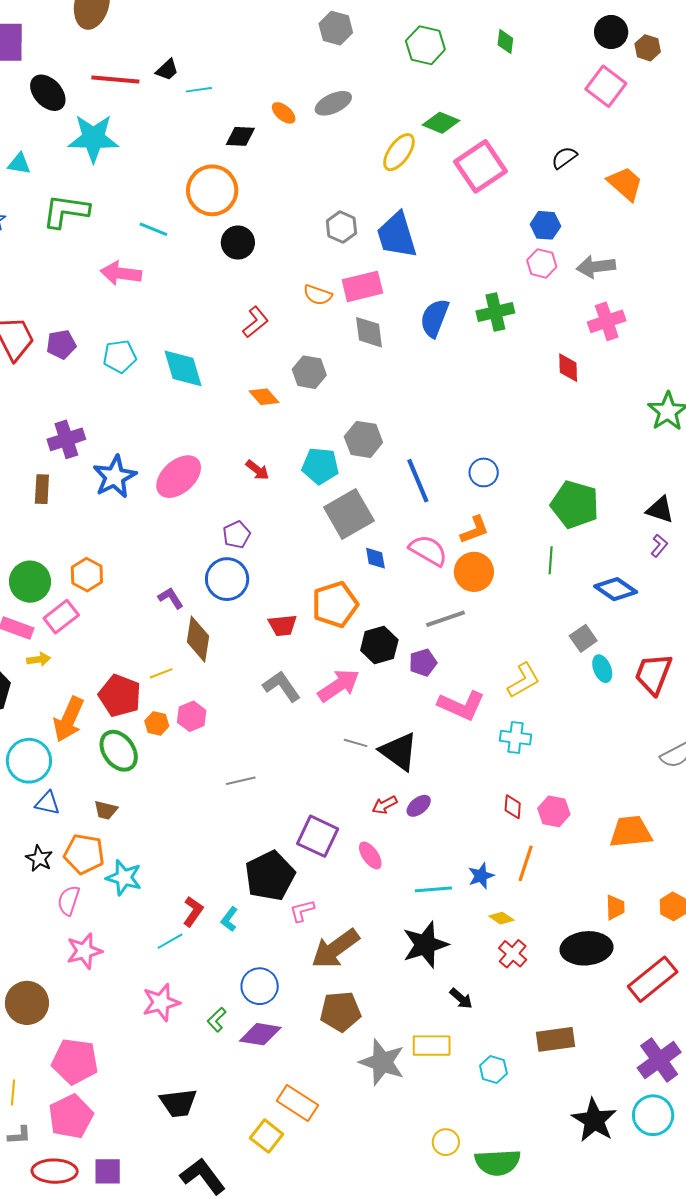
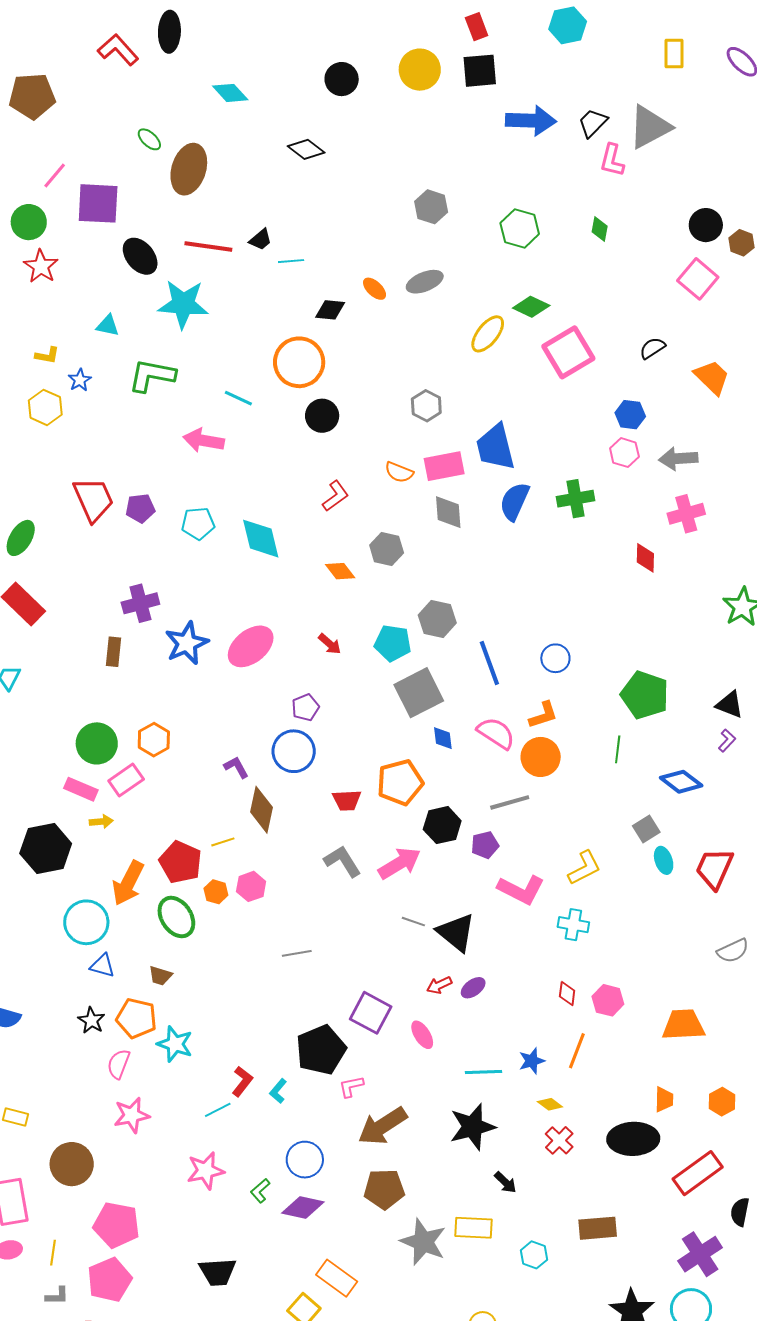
blue trapezoid: (397, 235) -> (496, 447), moved

